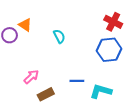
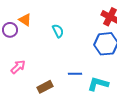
pink arrow: (31, 77) -> (18, 67), moved

